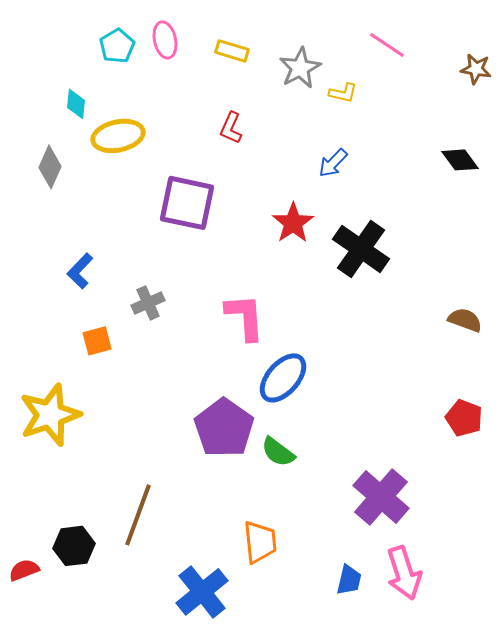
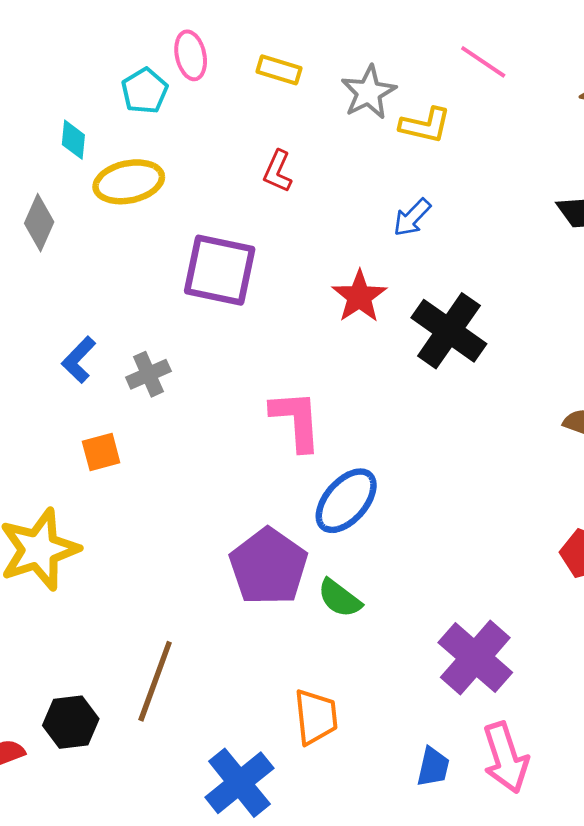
cyan pentagon: (117, 46) -> (145, 91), moved
yellow L-shape: (343, 93) -> (425, 125), size x1.4
gray cross: (148, 303) -> (148, 374), moved

